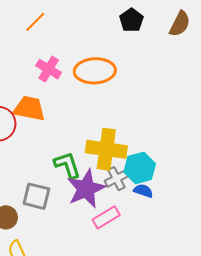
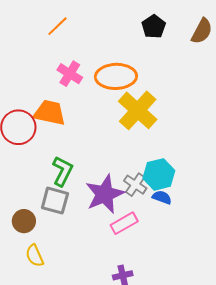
yellow cross: (106, 149) -> (138, 110), moved, turned 33
green L-shape: (67, 165) -> (63, 171), moved, turned 44
gray cross: (116, 179) -> (135, 185), turned -30

